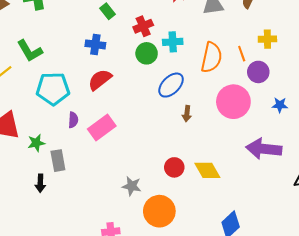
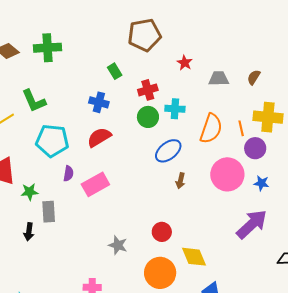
yellow cross: (267, 39) -> (268, 117), size x1.6
blue star: (280, 105) -> (261, 183), moved
purple arrow: (264, 149) -> (252, 224), turned 124
yellow diamond: (207, 170) -> (194, 257), moved
orange circle: (159, 211) -> (160, 273), moved

